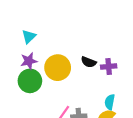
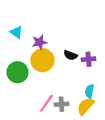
cyan triangle: (29, 37) -> (16, 32), turned -40
purple star: (29, 61) -> (39, 42), moved

